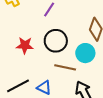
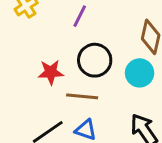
brown line: (65, 67) -> (82, 96), moved

